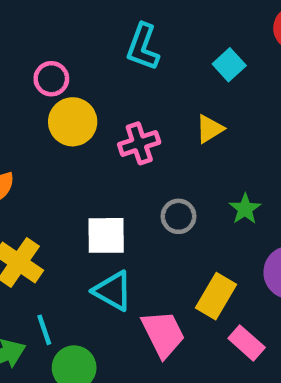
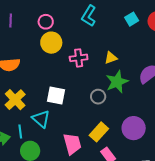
cyan square: (229, 65) -> (132, 19), moved
green star: (245, 209) -> (117, 82), moved, size x1.6
gray circle: (178, 216) -> (98, 97), moved
cyan triangle: (113, 291) -> (41, 119), moved

